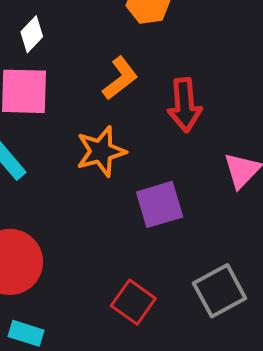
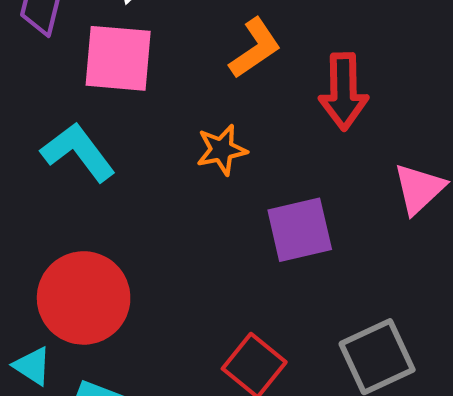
orange star: (101, 151) -> (222, 150), size x0.7

